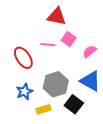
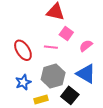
pink line: (48, 45) -> (51, 47), moved

